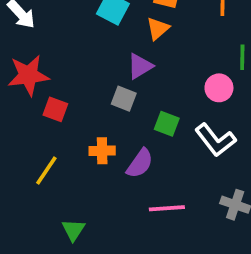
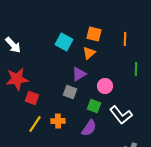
pink circle: (219, 88) -> (105, 86), moved
purple semicircle: (140, 163) -> (89, 128), moved
yellow line: (46, 171) -> (35, 124), moved

